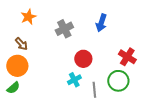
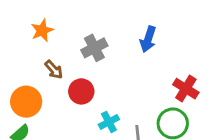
brown arrow: (21, 44) -> (54, 70), moved
red circle: (83, 59) -> (81, 91), moved

